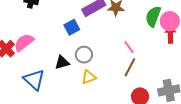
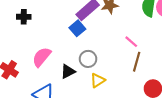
blue square: (72, 27) -> (77, 28), moved
pink semicircle: (24, 42) -> (42, 57), moved

